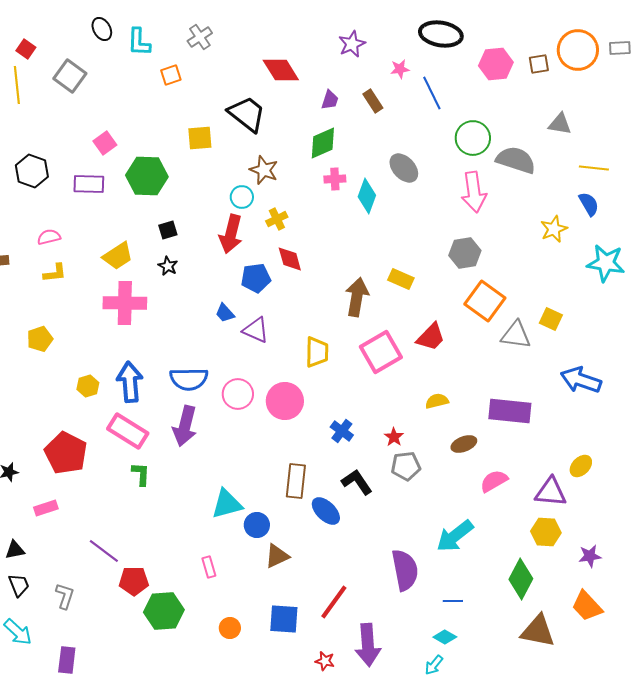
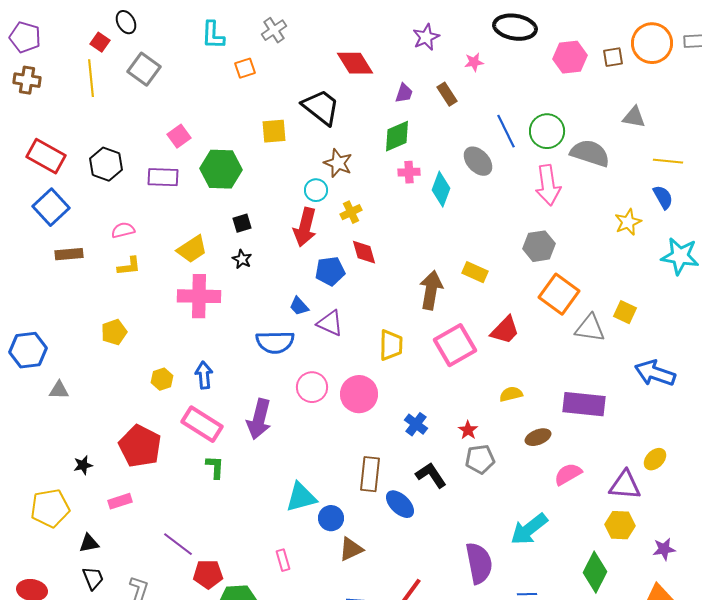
black ellipse: (102, 29) -> (126, 22), moved
blue line: (432, 93) -> (506, 131), moved
blue semicircle: (189, 379) -> (275, 342), moved
blue arrow: (130, 382) -> (204, 375), size x0.7

